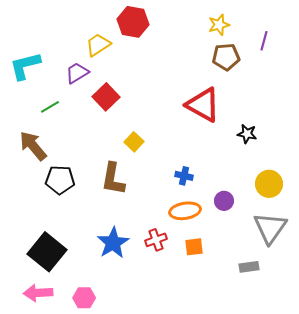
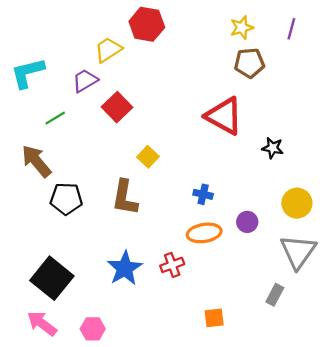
purple line: (264, 41) -> (291, 29), moved
orange square: (194, 247) -> (214, 318), moved
gray rectangle: (249, 267) -> (275, 295), turned -54
pink arrow: (38, 293) -> (42, 323), turned 40

